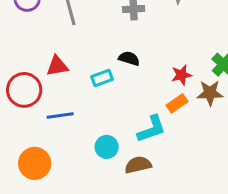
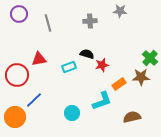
red star: (182, 75) -> (102, 65), moved
blue line: (60, 115) -> (34, 100), moved, turned -36
orange circle: (35, 163) -> (15, 117), moved
brown semicircle: (138, 165) -> (132, 117), moved

